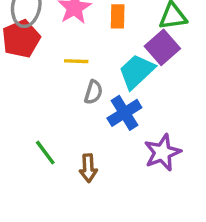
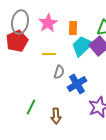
cyan trapezoid: (137, 72) -> (82, 46), moved
green line: (45, 153) -> (31, 107), turned 63

